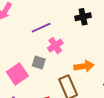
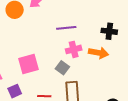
gray square: (39, 62) -> (62, 68), moved
orange arrow: (84, 66) -> (98, 53), moved

